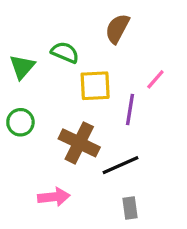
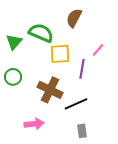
green semicircle: (65, 52) -> (41, 33), size x1.4

